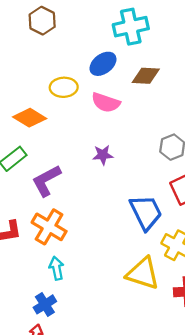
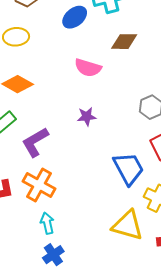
blue ellipse: (103, 64) -> (75, 17), moved
yellow ellipse: (64, 87) -> (16, 37), moved
blue cross: (45, 304) -> (53, 255), moved

